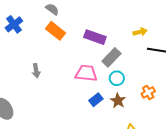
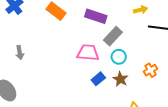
gray arrow: (36, 71) -> (20, 53), moved

